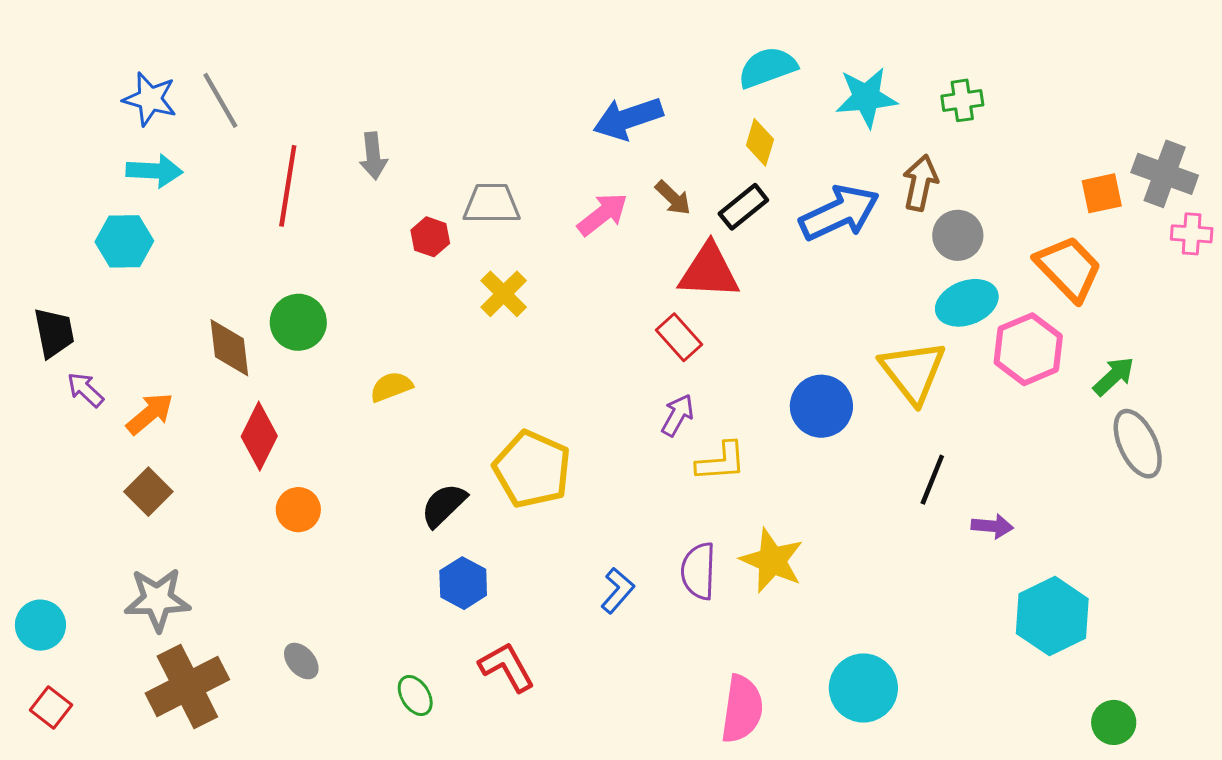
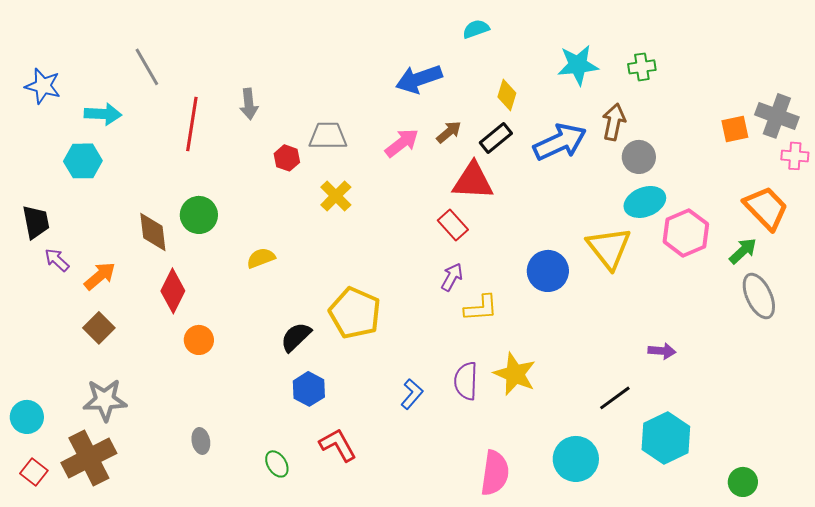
cyan semicircle: (767, 67) -> (476, 29), moved, size x0.7
blue star: (150, 99) -> (43, 86), moved
brown arrow: (673, 198) -> (449, 132), turned -84
orange trapezoid: (1069, 268) -> (766, 208), moved
black line: (932, 480) -> (615, 398), moved, turned 32
cyan hexagon: (1052, 616) -> (666, 438), moved
gray ellipse: (301, 661) -> (201, 441), turned 30
brown cross: (187, 686) -> (89, 458), moved

